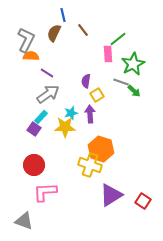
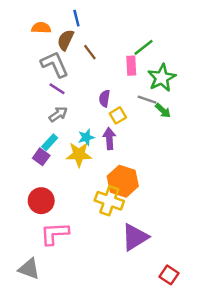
brown line: (83, 30) -> (90, 52), moved
gray L-shape: (26, 40) -> (55, 64), moved, turned -50
orange semicircle: (31, 56) -> (41, 28), moved
gray arrow: (48, 94) -> (58, 114), size x0.7
red square: (143, 201) -> (169, 275), moved

